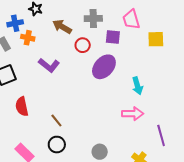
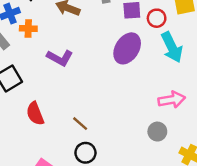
red circle: (83, 45) -> (157, 18), moved
cyan arrow: (137, 86) -> (172, 47), moved, size x1.4
gray circle: (100, 152) -> (157, 132), moved

